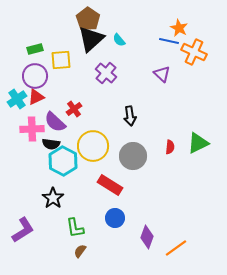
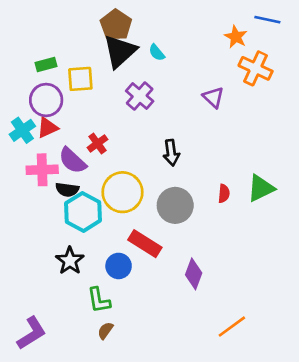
blue line: (169, 41) -> (267, 20), moved
blue circle: (115, 218) -> (119, 266), moved
purple L-shape: (23, 230) -> (32, 333), moved
purple diamond: (147, 237) -> (194, 274), moved

